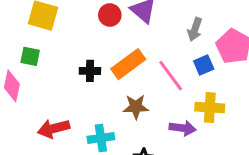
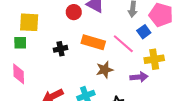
green square: (30, 56) -> (20, 43), moved
orange rectangle: (128, 64) -> (93, 42), turned 65
black cross: (90, 71) -> (61, 49), moved

